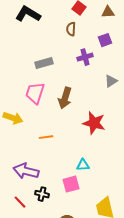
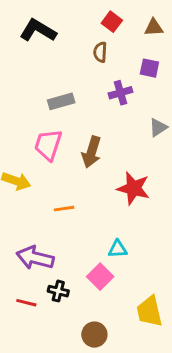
purple square: (105, 40) -> (149, 68), turned 32
pink square: (71, 184) -> (100, 277), turned -30
red line: (20, 202) -> (26, 303), turned -32

